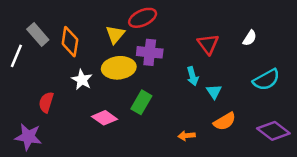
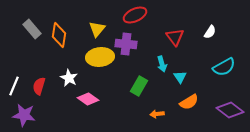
red ellipse: (143, 18) -> (135, 15), moved
white line: (16, 56) -> (14, 86), moved
white star: (82, 80) -> (69, 78), moved
green rectangle: (141, 102) -> (139, 86), moved

